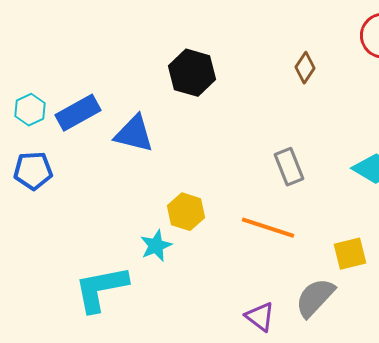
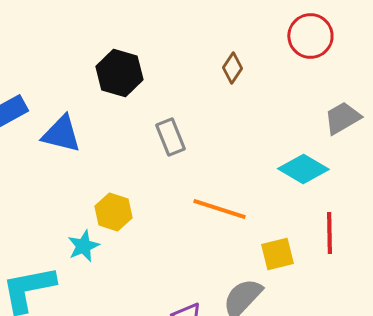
gray rectangle: (289, 167) -> (170, 137), moved
orange line: (268, 228) -> (219, 209), moved

